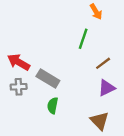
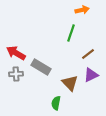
orange arrow: (96, 12) -> (82, 10), turned -72
green semicircle: (53, 106) -> (56, 103), moved
brown triangle: (100, 121) -> (70, 83), moved

